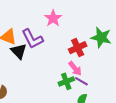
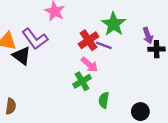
green star: (101, 37) -> (114, 24), turned 30
purple line: (81, 81) -> (104, 45), moved

